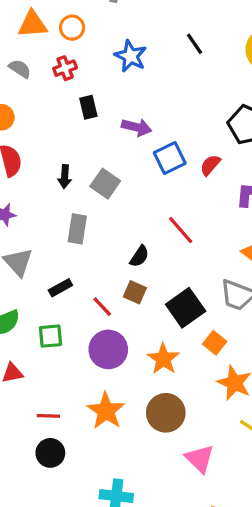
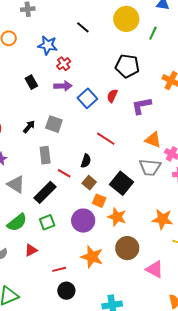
red cross: (65, 68) -> (64, 64), moved
black arrow: (65, 177) -> (29, 127), turned -128
black rectangle: (60, 288) -> (45, 192), size x1.6
brown square: (135, 292) -> (89, 183), turned 32
red line: (102, 307) -> (64, 173), moved
orange square: (215, 343) -> (99, 201), moved

